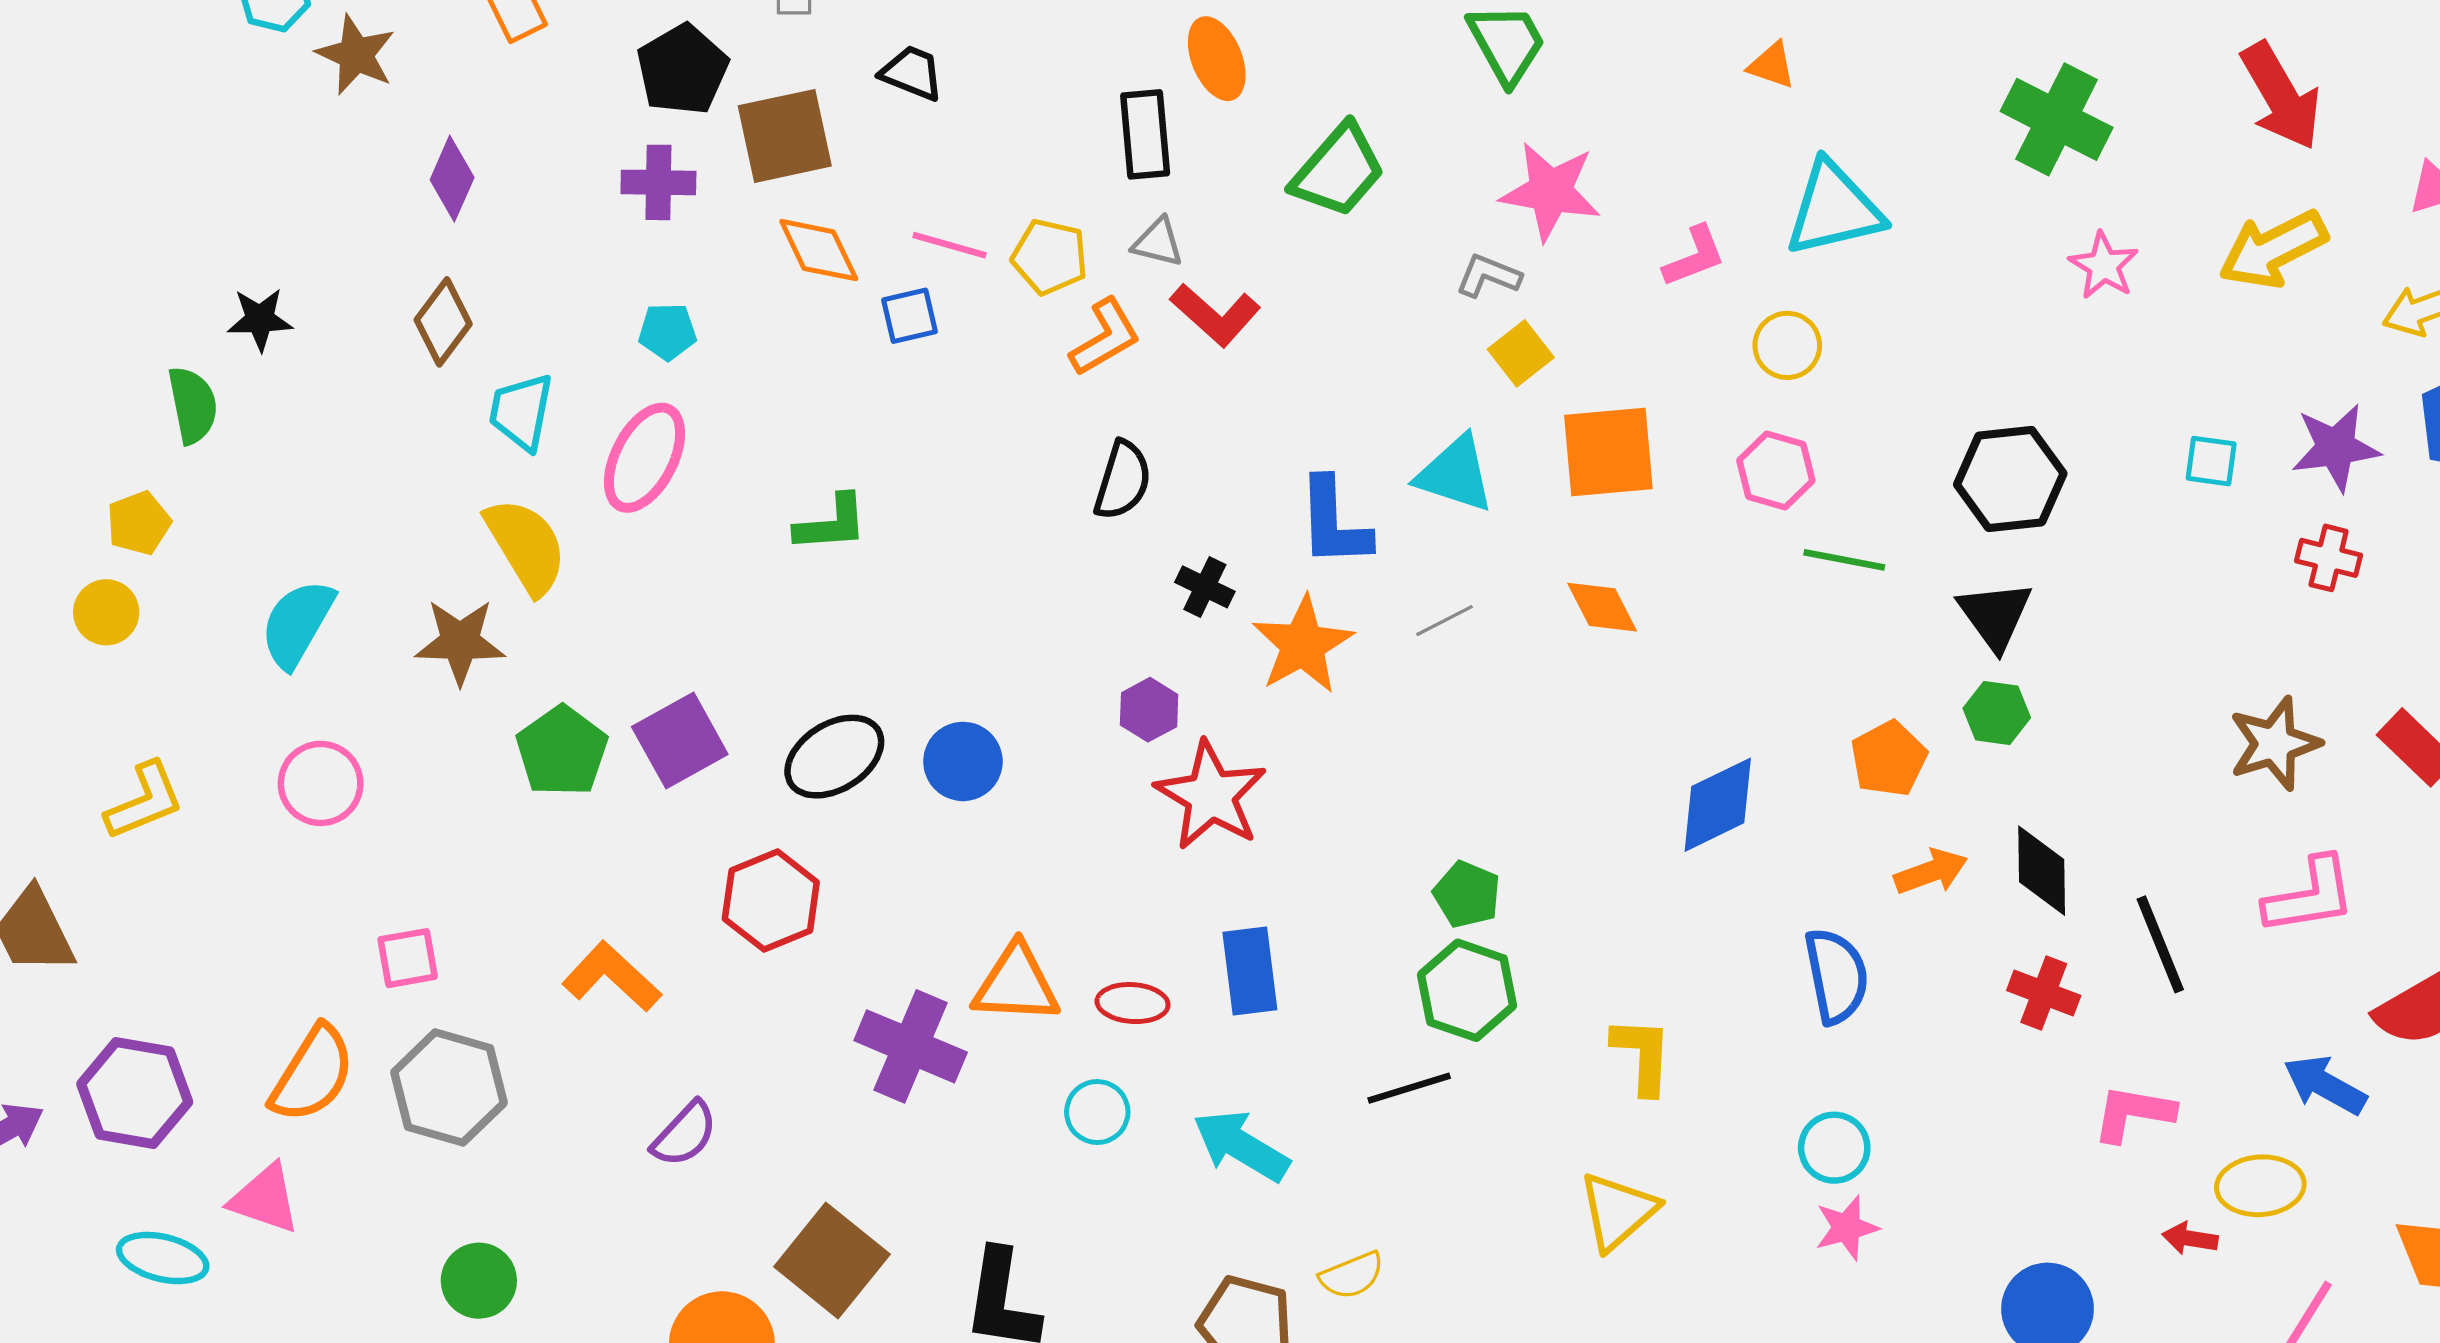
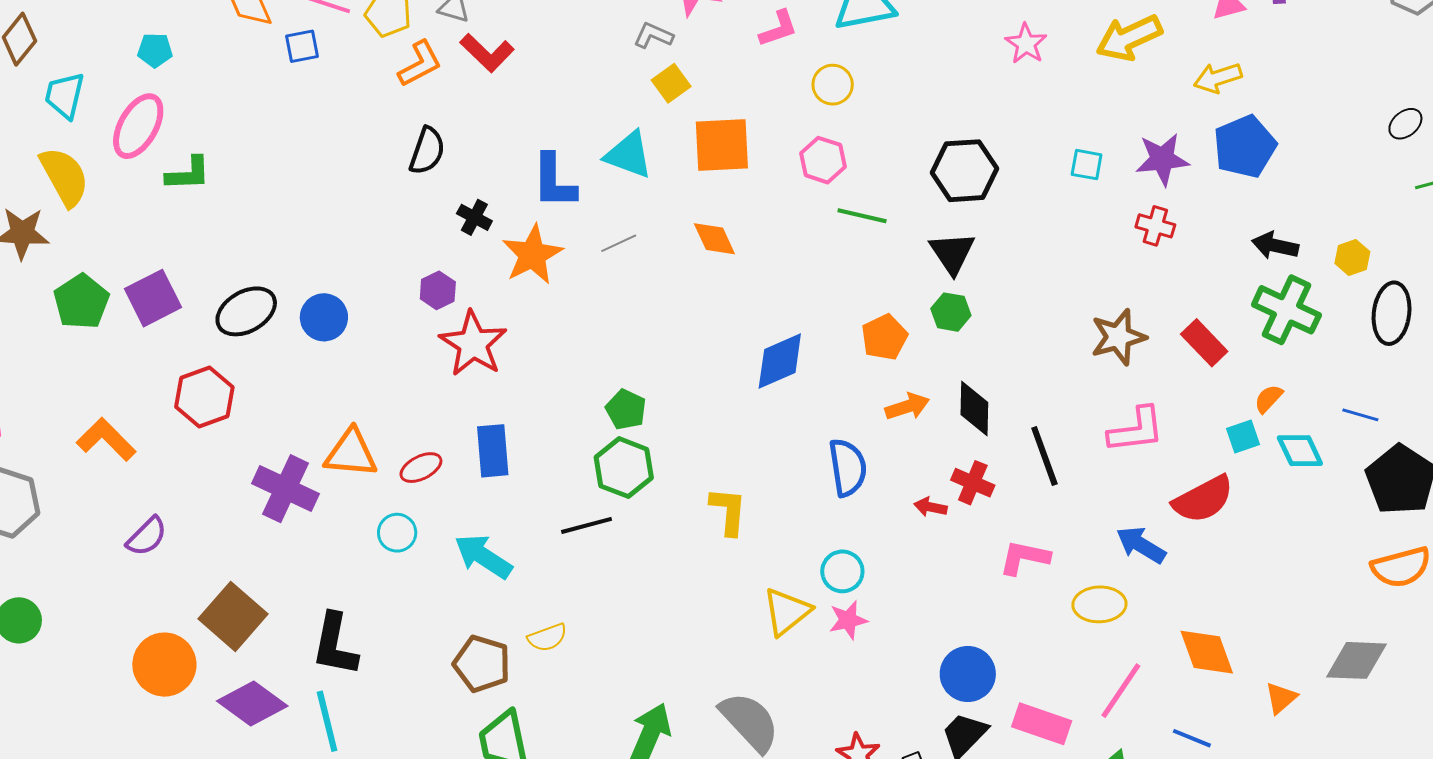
green L-shape: (831, 523) -> (188, 174), moved
red ellipse: (1133, 1003) -> (421, 468), turned -33
yellow triangle: (1618, 1211) -> (787, 612), moved
red arrow: (2190, 1238) -> (930, 507), moved

